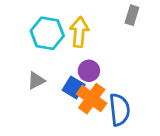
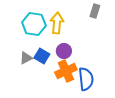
blue square: (74, 87) -> (42, 56), moved
orange cross: (92, 99) -> (66, 71), turned 30

